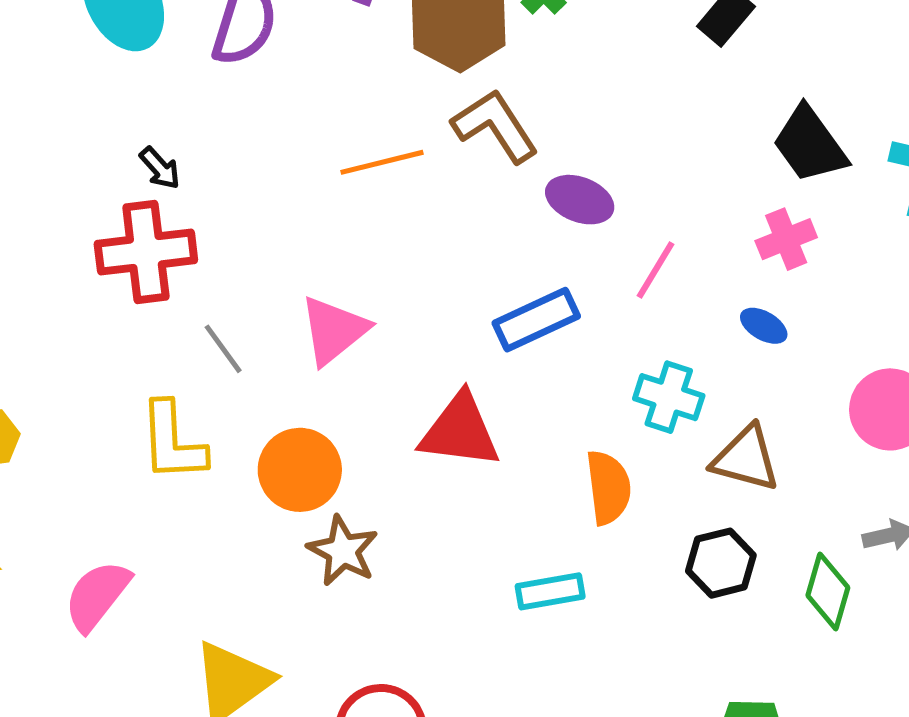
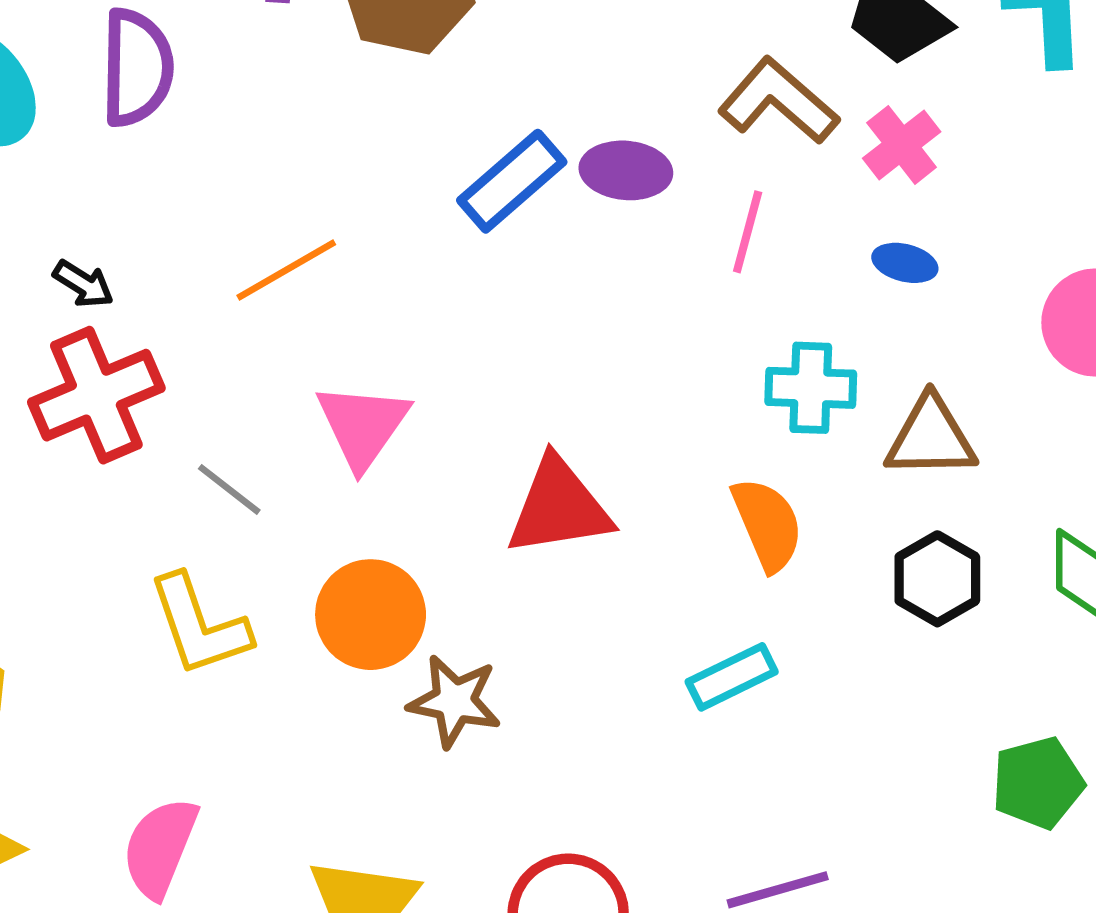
brown L-shape: (495, 126) -> (778, 101), moved
orange line: (382, 162) -> (286, 270), moved
blue rectangle: (536, 320) -> (512, 181), moved

